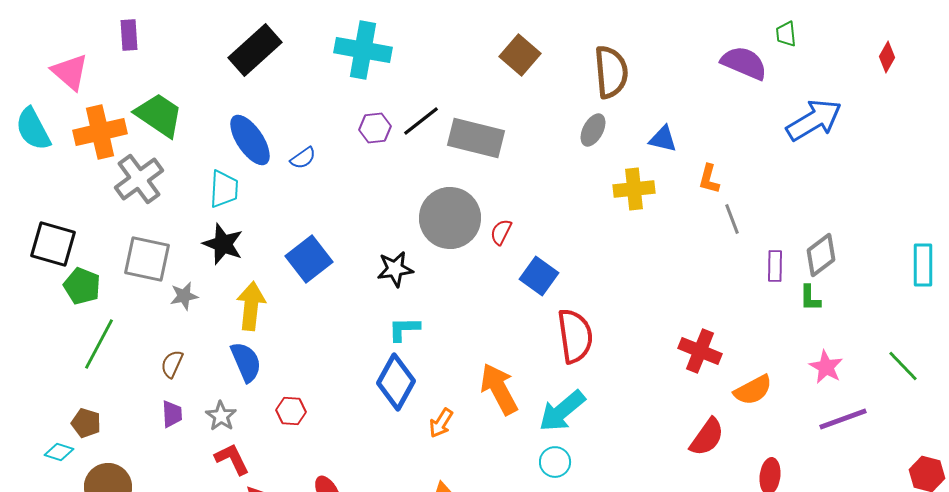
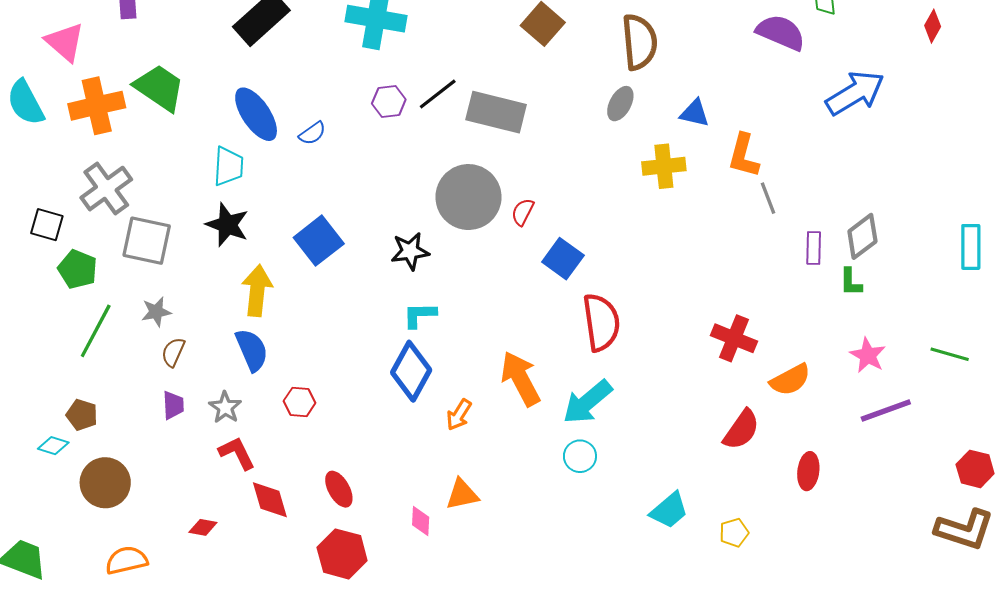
gray cross: (139, 179) -> (106, 189), moved
orange L-shape: (709, 179) -> (744, 156), size x1.4
black square: (53, 244) -> (47, 225), size x0.7
gray star: (184, 296) -> (156, 312), moved
green line: (903, 366) -> (950, 354), turned -30

